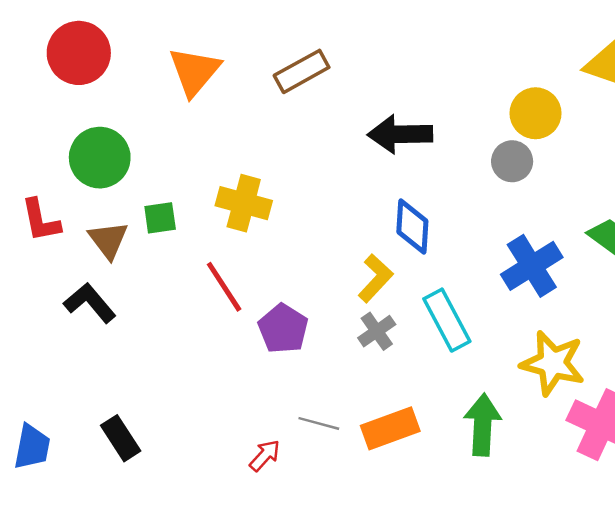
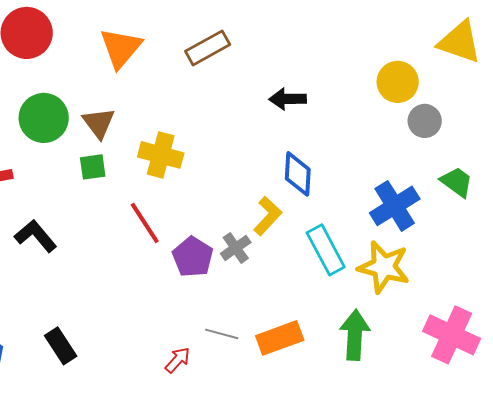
black arrow: (400, 134) -> (288, 99), size x0.7
gray circle: (512, 161) -> (425, 121), moved
brown triangle: (108, 240) -> (99, 123), moved
gray cross: (377, 331) -> (236, 248), moved
yellow star: (553, 363) -> (384, 267), moved

